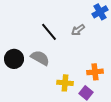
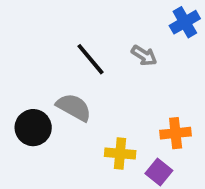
gray arrow: (78, 30) -> (144, 55), turned -112
black circle: (14, 59) -> (33, 128), moved

